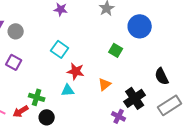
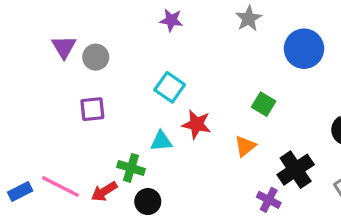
green square: (116, 50) -> (264, 104), moved
purple square: (14, 62) -> (92, 109), turned -35
cyan triangle: (68, 90) -> (161, 141), moved

